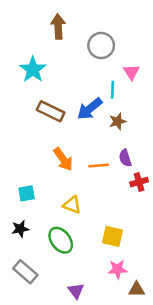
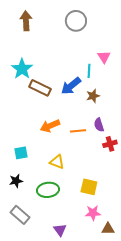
brown arrow: (58, 27) -> (26, 21), moved
gray circle: (101, 46) -> (76, 21), moved
cyan star: (33, 70) -> (22, 69), moved
orange arrow: (63, 159) -> (50, 126), turned 102
green ellipse: (61, 240) -> (48, 190), turned -60

